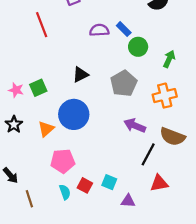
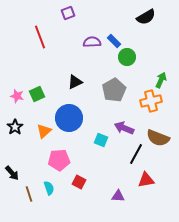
green arrow: (169, 59) -> (161, 80), moved
cyan square: (109, 182) -> (101, 140), moved
cyan semicircle: (65, 192) -> (49, 188), moved

